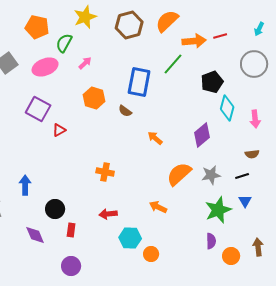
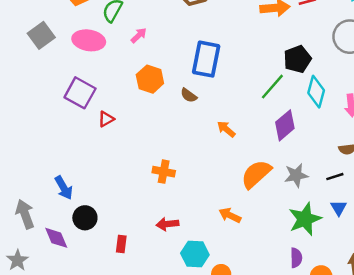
green line: (173, 64) -> (272, 87), moved
pink ellipse: (45, 67) -> (89, 40), turned 30
blue arrow: (25, 185) -> (64, 188), turned 150
black circle: (55, 209) -> (85, 218), moved
purple diamond: (35, 235) -> (56, 238), moved

